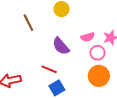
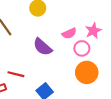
red line: (49, 69) -> (16, 74), moved

